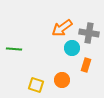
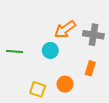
cyan circle: (72, 48) -> (50, 50), moved

